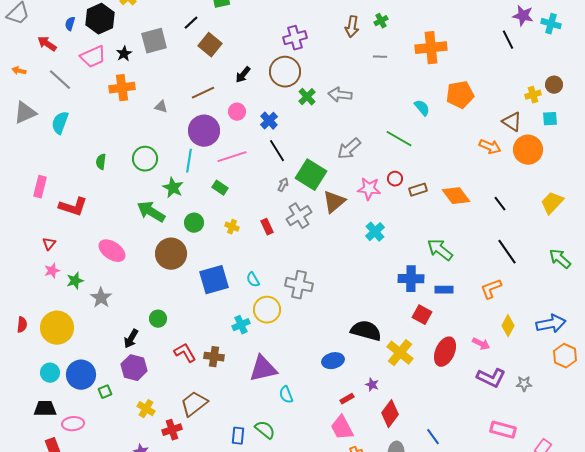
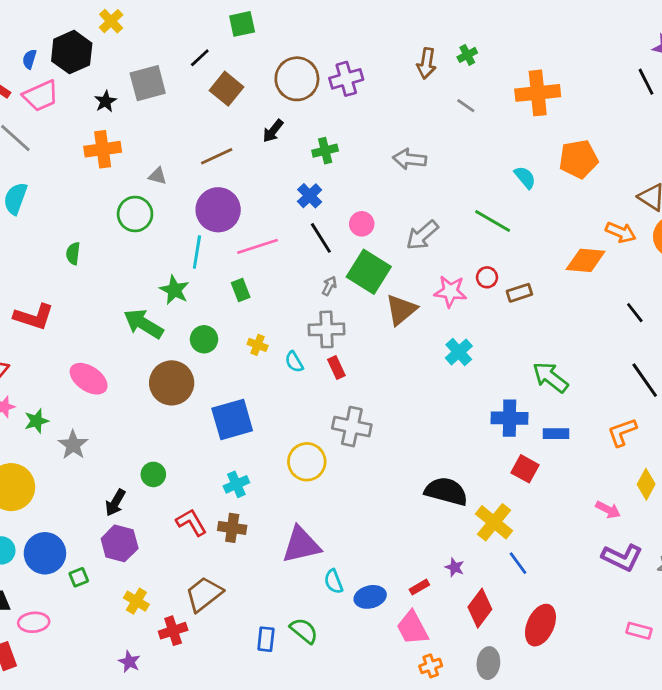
pink trapezoid: (93, 57) -> (41, 96), moved
gray line: (380, 57) -> (466, 106), turned 32
brown circle: (285, 72) -> (297, 79), moved
green cross: (307, 97) -> (325, 151), moved, turned 30
pink circle: (237, 112) -> (362, 224), moved
green circle: (145, 159) -> (135, 214), moved
green rectangle: (220, 188) -> (241, 290), turned 35
orange diamond: (456, 196) -> (586, 260), moved, turned -48
gray cross: (299, 216) -> (326, 329), moved, turned 30
red rectangle: (267, 227) -> (336, 367), moved
cyan semicircle: (253, 280) -> (294, 362), moved
cyan cross: (241, 325) -> (236, 484), moved
red ellipse: (445, 352) -> (540, 625), moved
blue ellipse: (333, 361) -> (370, 597), moved
pink rectangle: (503, 430) -> (639, 631), size x0.7
blue line: (433, 437) -> (518, 563), moved

